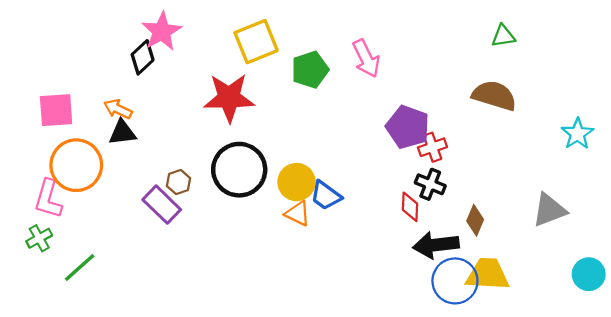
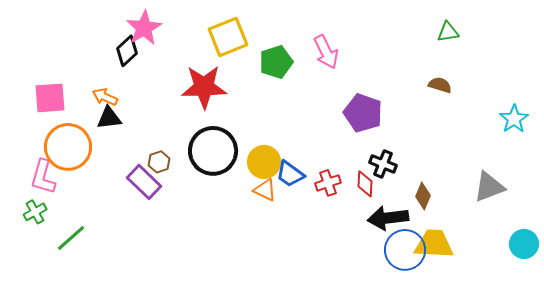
brown semicircle: (494, 96) -> (440, 85), size x0.6
red cross: (432, 147) -> (328, 183), moved

